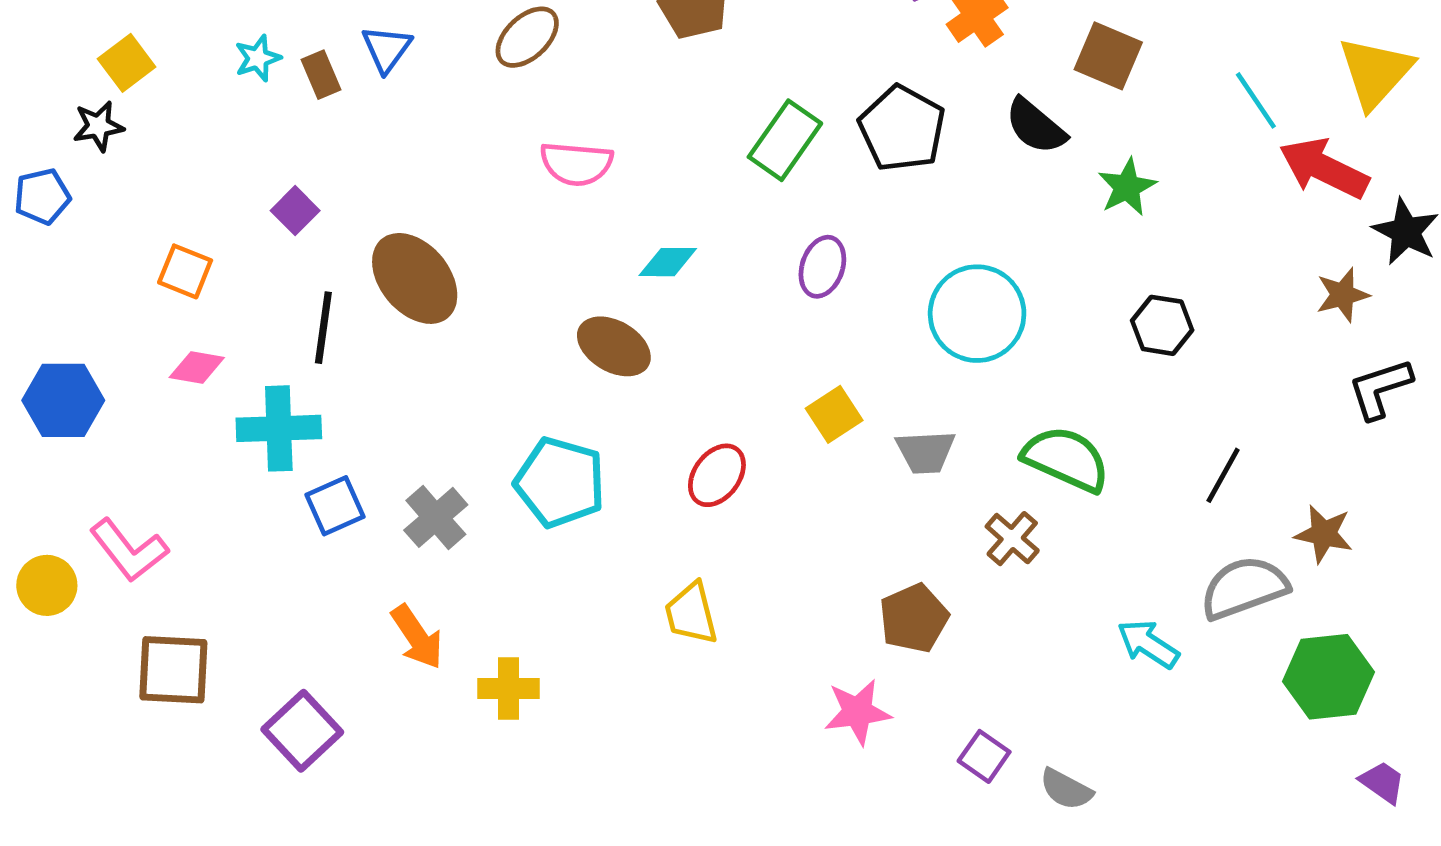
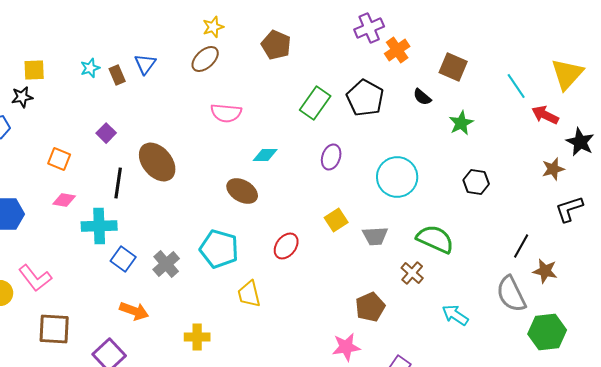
yellow square: (127, 63) -> (34, 70), turned 35
black semicircle: (1036, 126) -> (422, 97), size x0.7
red arrow: (1324, 168) -> (545, 115), size x0.7
black line: (1223, 475) -> (521, 246), moved
blue square: (335, 506) -> (123, 259), turned -30
gray semicircle: (1244, 588) -> (511, 294), turned -96
yellow trapezoid: (691, 614) -> (249, 294), moved
orange arrow: (417, 637) -> (134, 311), moved, turned -36
cyan arrow: (1148, 644) -> (455, 315), moved

